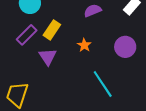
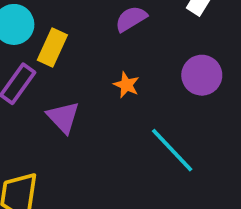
yellow rectangle: (52, 30) -> (52, 48), moved

